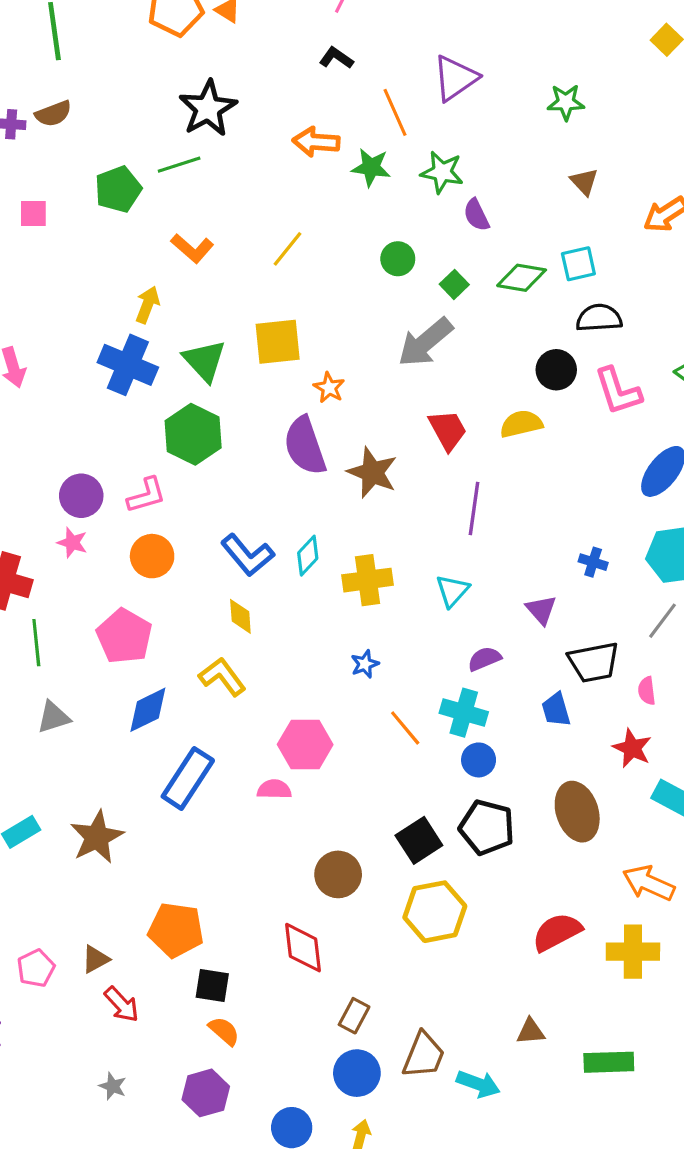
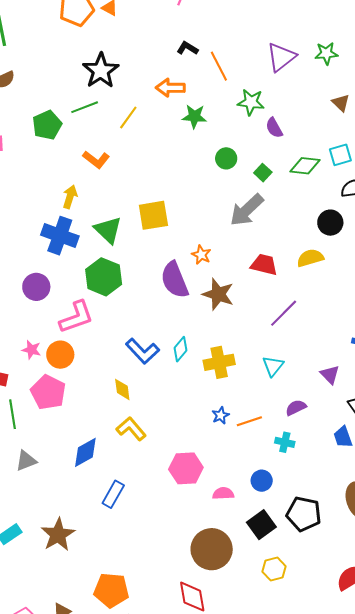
black L-shape: (336, 58) -> (187, 48), moved
purple triangle: (455, 78) -> (281, 57), moved
green star: (371, 167) -> (194, 116), moved
yellow line: (287, 249) -> (128, 118), moved
orange star: (329, 388) -> (201, 255), moved
red trapezoid: (448, 430) -> (264, 265), turned -44
pink L-shape: (146, 495) -> (76, 317), size x1.4
purple circle: (81, 496) -> (36, 287), moved
purple line: (474, 509) -> (284, 313), turned 40
orange circle: (152, 556) -> (60, 355), moved
yellow diamond: (240, 616) -> (122, 389), moved
pink pentagon: (124, 636) -> (48, 392), moved
cyan cross: (464, 713) -> (285, 442), size x0.7
orange line: (405, 728) -> (249, 421), moved, turned -65
blue circle: (479, 760) -> (262, 481), moved
blue rectangle: (188, 778) -> (113, 494), size x0.7
pink semicircle: (274, 789) -> (223, 493), moved
brown circle: (338, 874) -> (212, 549), size x1.4
yellow hexagon: (435, 912) -> (274, 569), size x0.6

